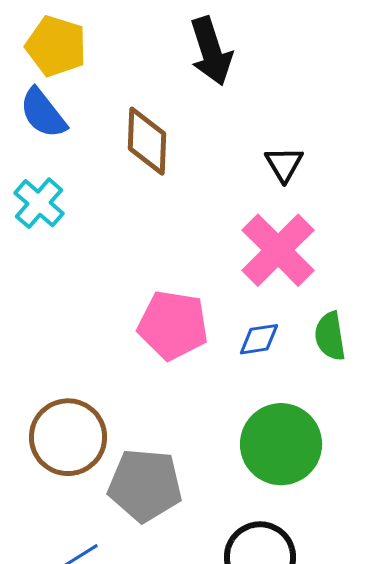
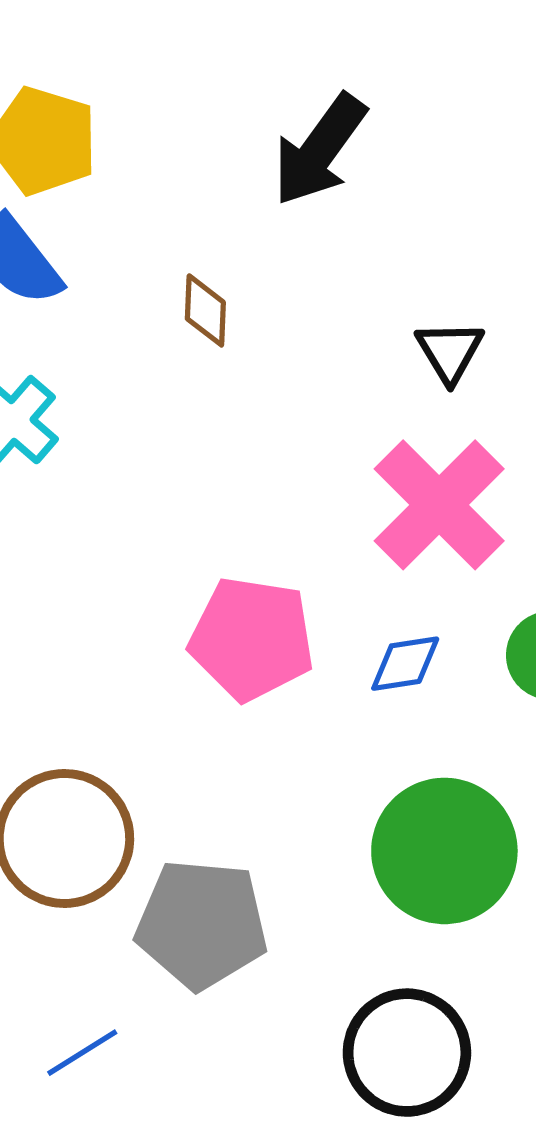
black arrow: (211, 51) -> (320, 150), turned 54
brown diamond: (147, 141) -> (205, 310), size x0.6

